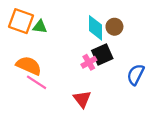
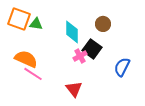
cyan diamond: (96, 28) -> (72, 32), moved
black square: (102, 55) -> (92, 49), turned -30

